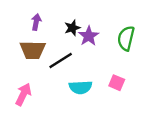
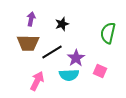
purple star: (89, 36) -> (76, 58), moved
pink arrow: (23, 94) -> (37, 81), moved

